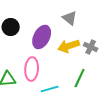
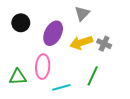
gray triangle: (70, 18) -> (82, 13), turned 35

